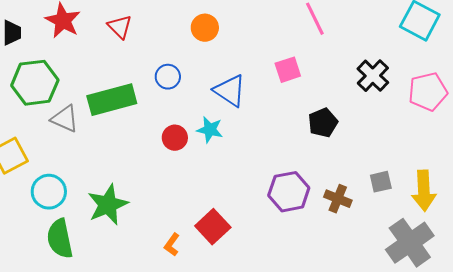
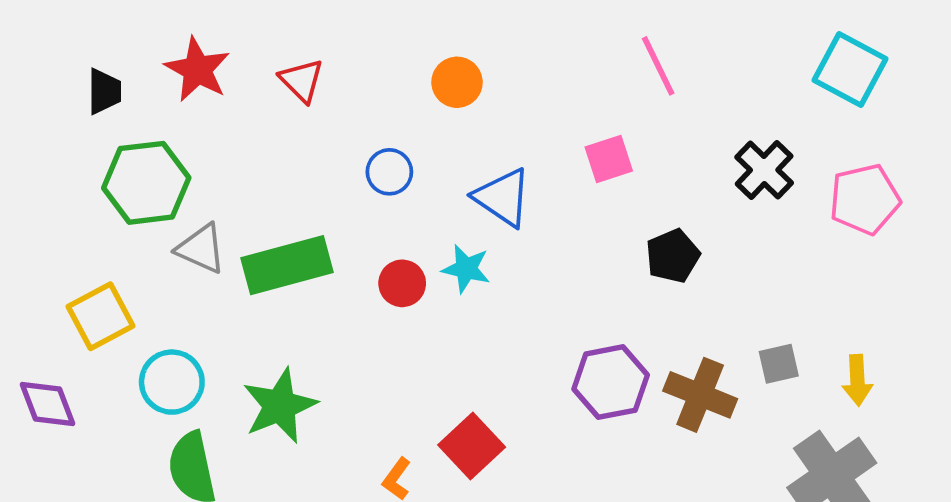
green rectangle: (112, 100) -> (287, 265), moved
yellow arrow: (424, 191) -> (857, 380), size x0.7
brown cross: (338, 199) -> (700, 395), size x1.4

